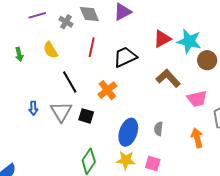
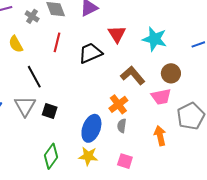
red triangle: (162, 39) -> (117, 34), moved, turned -36
brown circle: (207, 60) -> (171, 73), moved
orange cross: (107, 90) -> (118, 104), moved
pink square: (153, 164) -> (125, 161), moved

